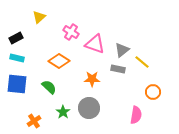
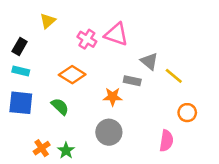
black rectangle: (16, 38) -> (20, 47), turned -32
pink triangle: (95, 44) -> (116, 34), moved
gray triangle: (122, 50) -> (149, 61), turned -42
gray rectangle: (118, 69) -> (132, 81), moved
green star: (63, 112) -> (66, 151), moved

